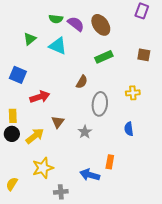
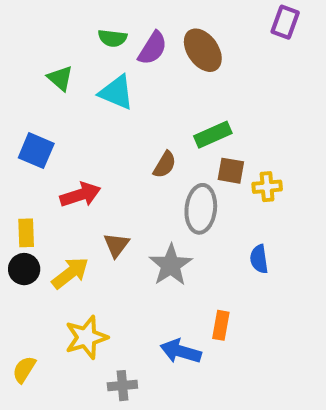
purple semicircle: (76, 24) -> (153, 48), turned 84
green triangle: (30, 39) -> (60, 78), turned -40
brown square: (144, 55) -> (231, 171), moved
green rectangle: (104, 57) -> (213, 135), moved
gray star: (85, 132) -> (171, 265), size x1.5

